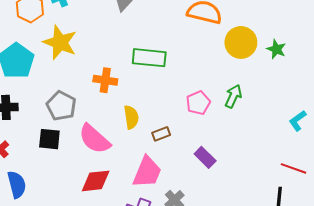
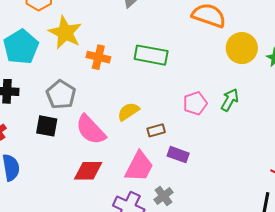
orange cross: (105, 80) -> (98, 57), moved
yellow semicircle: (131, 117) -> (128, 112), turned -120
purple rectangle: (205, 157) -> (178, 155), moved, turned -30

